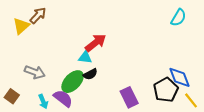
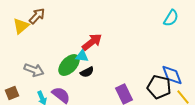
green ellipse: (73, 82) -> (69, 65), moved
black pentagon: (166, 90) -> (159, 87), turned -30
brown square: (12, 96) -> (12, 93), turned 32

